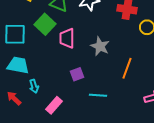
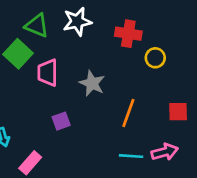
cyan line: (98, 95) -> (131, 156), moved

